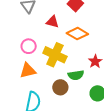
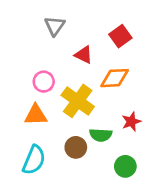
orange diamond: (77, 34) -> (115, 78), turned -45

